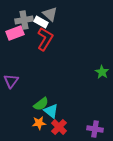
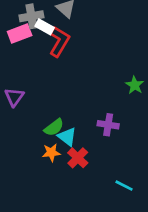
white rectangle: (41, 22) -> (45, 27), moved
purple cross: (95, 129) -> (108, 125), moved

